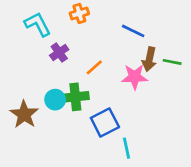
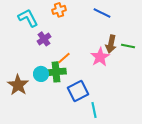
blue line: (133, 31) -> (102, 13), moved
orange line: (94, 67) -> (64, 58), moved
pink star: (135, 77) -> (100, 57), turned -30

